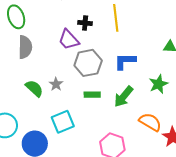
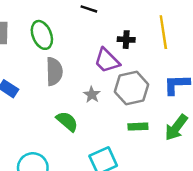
gray star: (56, 84) -> (92, 95), moved

